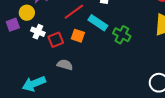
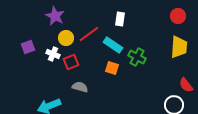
yellow circle: (27, 13) -> (66, 38), moved
orange square: (78, 36) -> (112, 68), moved

